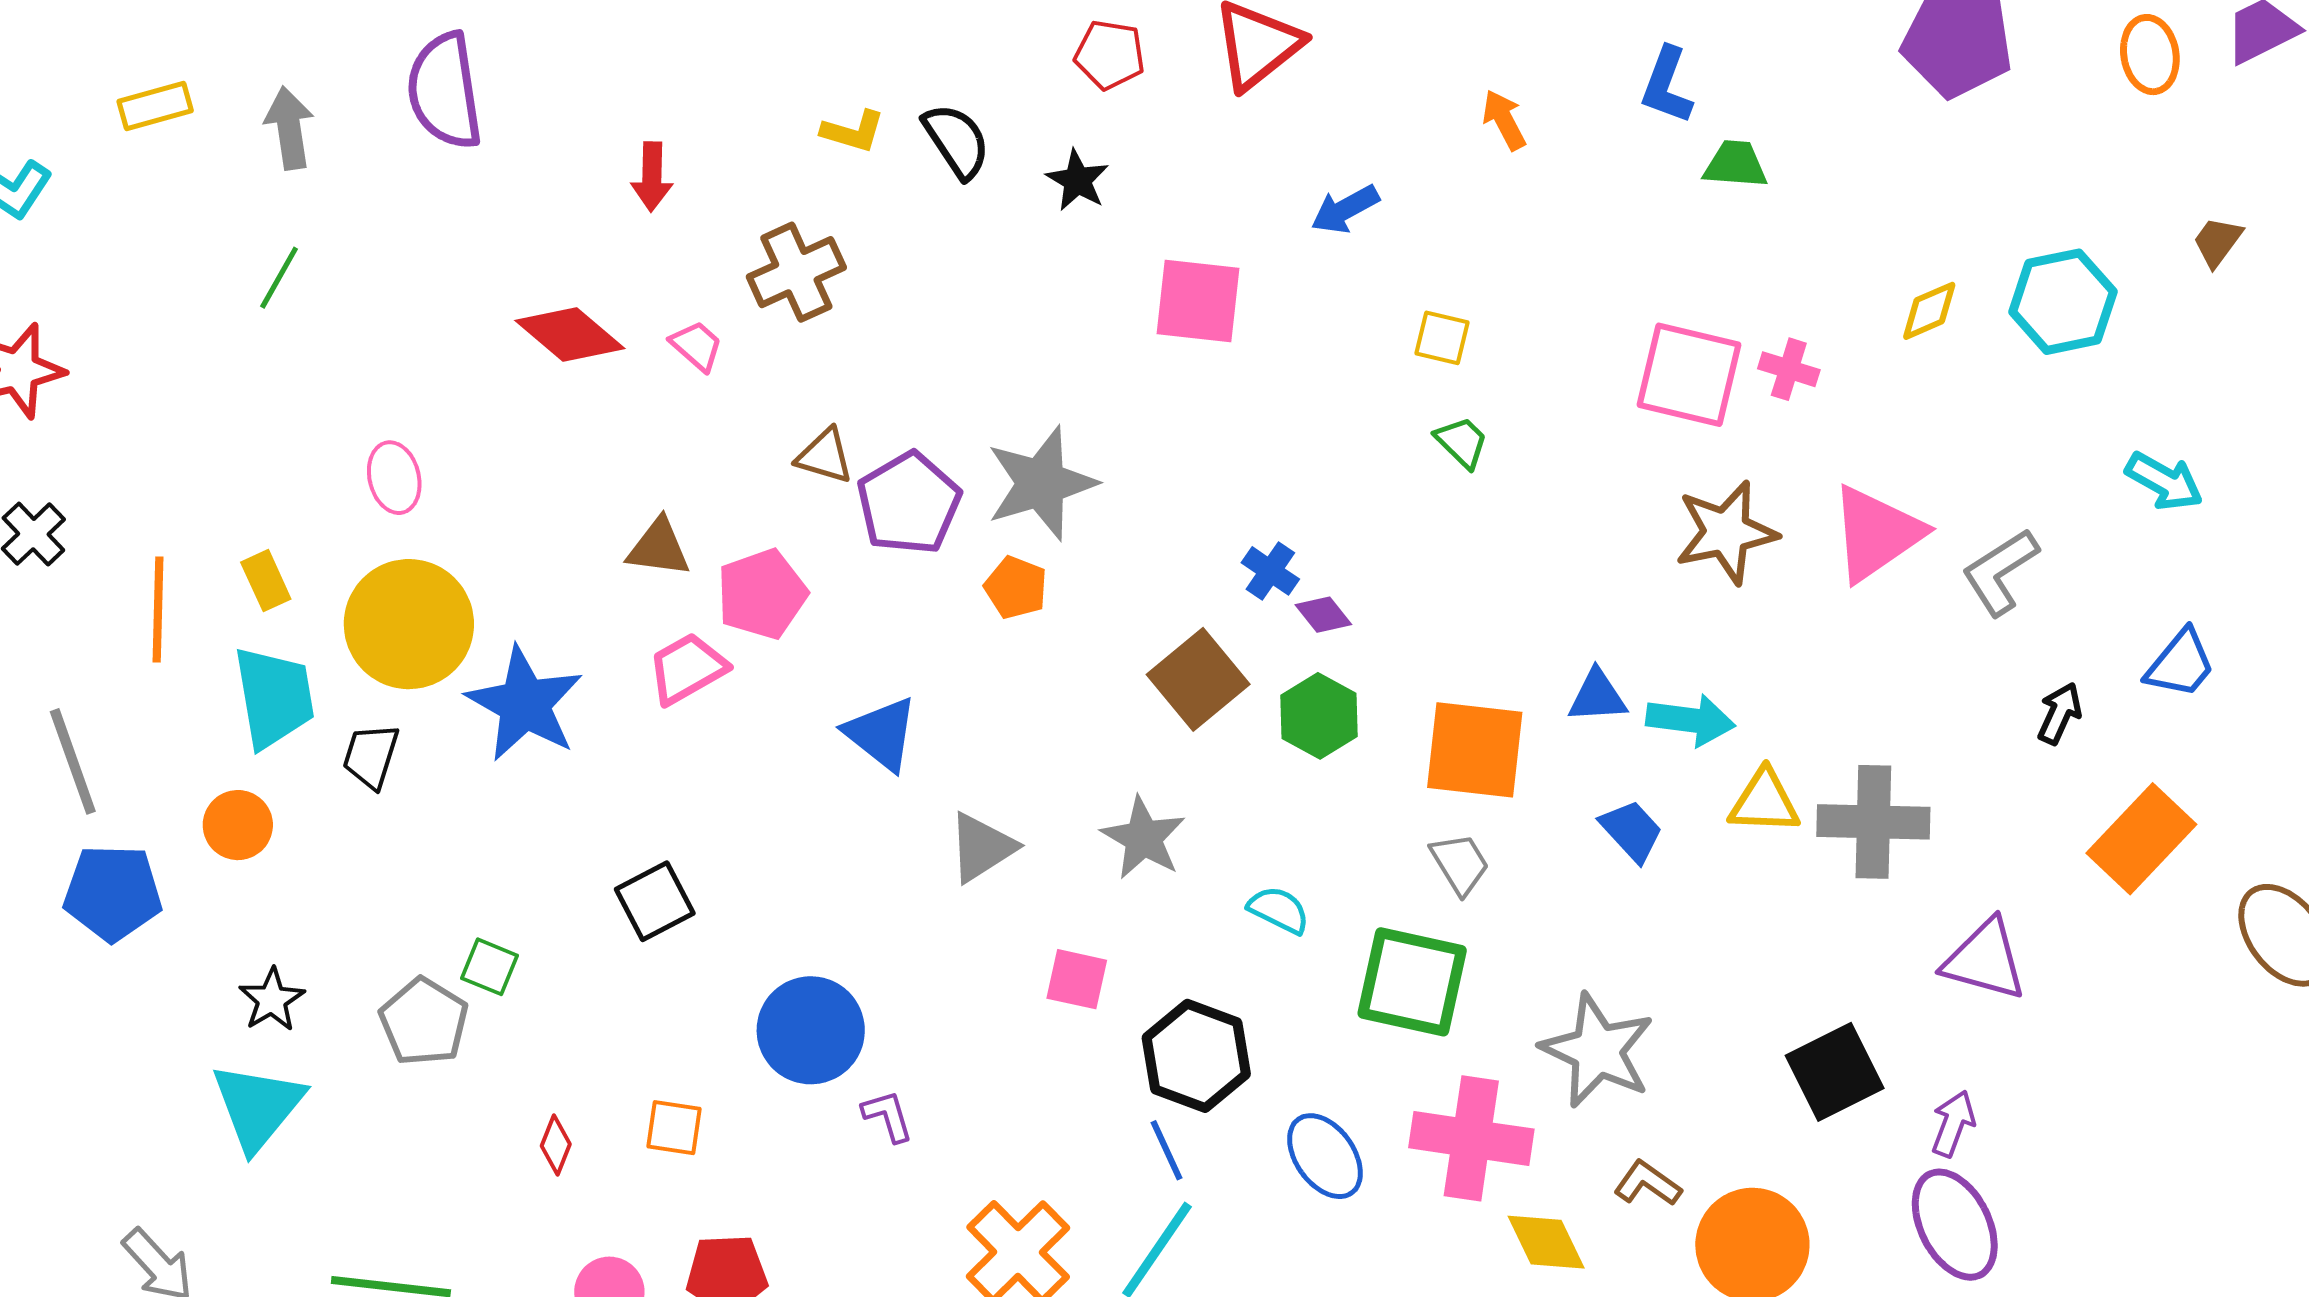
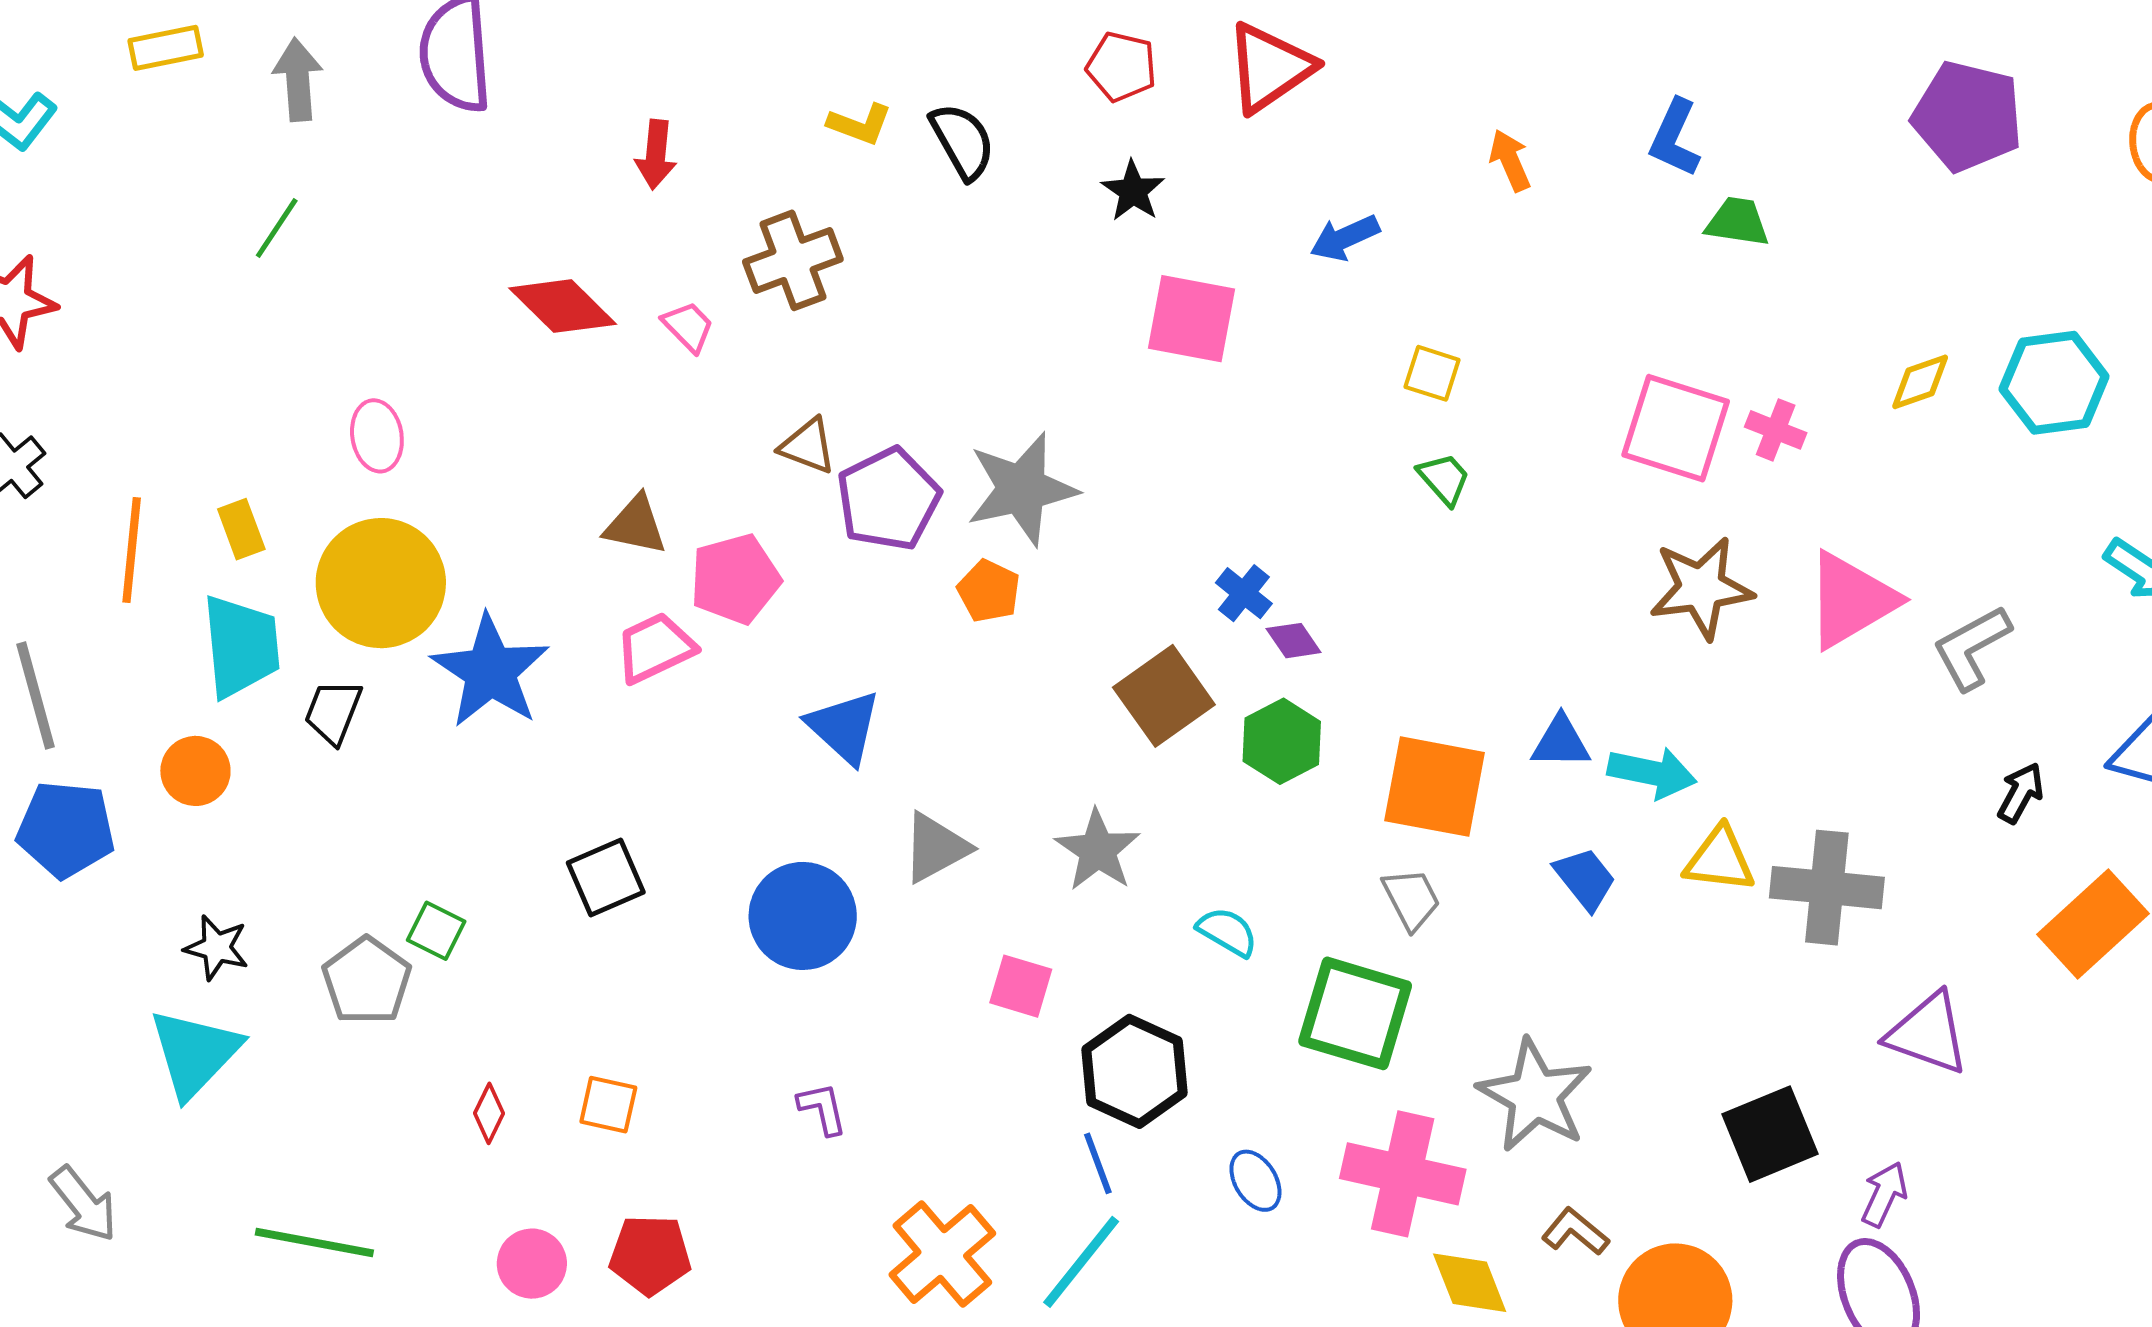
black star: (1077, 180) -> (1133, 191), moved
black star: (272, 1000) -> (217, 948), turned -30
blue circle: (811, 1030) -> (803, 916), moved
blue ellipse: (1325, 1156) -> (1255, 1181), size x0.7

